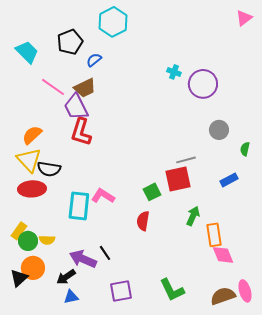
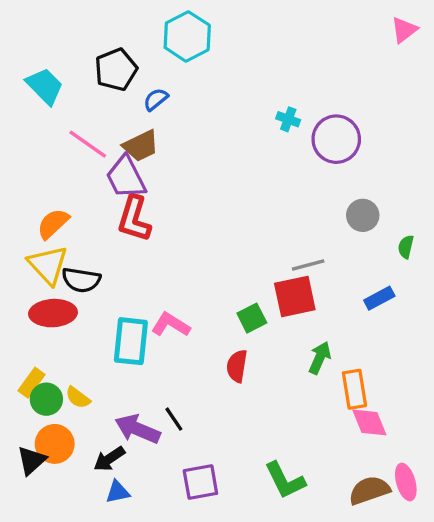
yellow semicircle: (47, 240) -> (78, 398), turned 35

